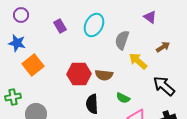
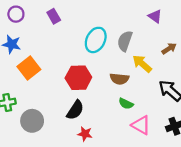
cyan ellipse: (94, 25) -> (96, 40), moved
purple rectangle: (60, 26) -> (54, 16), moved
brown semicircle: (104, 75) -> (119, 79), moved
black semicircle: (92, 104) -> (75, 110), moved, turned -144

